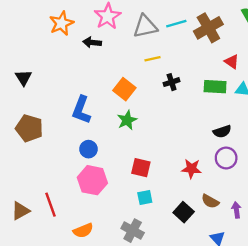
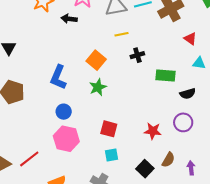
green rectangle: (215, 87) -> (165, 76), moved
black semicircle: (222, 131) -> (188, 94), moved
brown semicircle: (210, 201) -> (168, 160), turned -91
red line: (50, 205) -> (29, 159), turned 70

